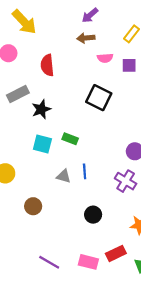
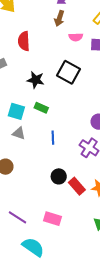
brown arrow: (86, 38) -> (59, 18), turned -70
black star: (41, 109) -> (36, 80), moved, turned 30
gray triangle: (64, 176) -> (19, 133), moved
red rectangle: (116, 253) -> (77, 186), moved, turned 72

